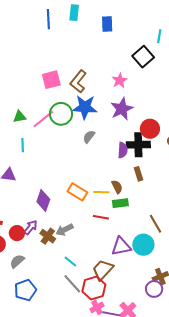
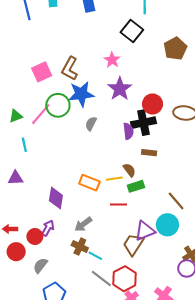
brown rectangle: (138, 174) -> (149, 153), turned -56
brown cross: (48, 236) -> (80, 247), moved
brown trapezoid: (103, 270) -> (133, 244), moved

